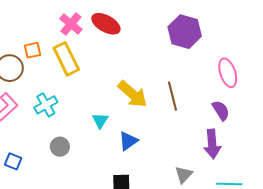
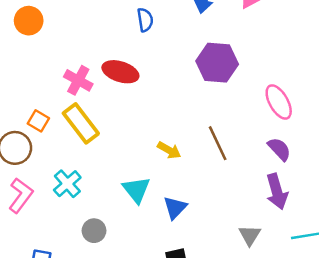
orange square: (33, 50) -> (38, 121), turned -36
yellow arrow: (133, 94) -> (169, 150), size x0.6
cyan triangle: (100, 121) -> (136, 190), size x1.4

